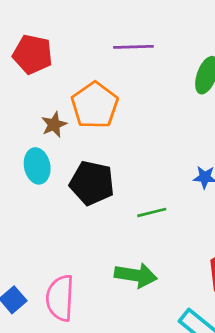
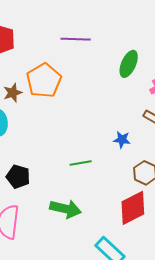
black pentagon: (92, 183) -> (18, 177), moved, size x0.7

